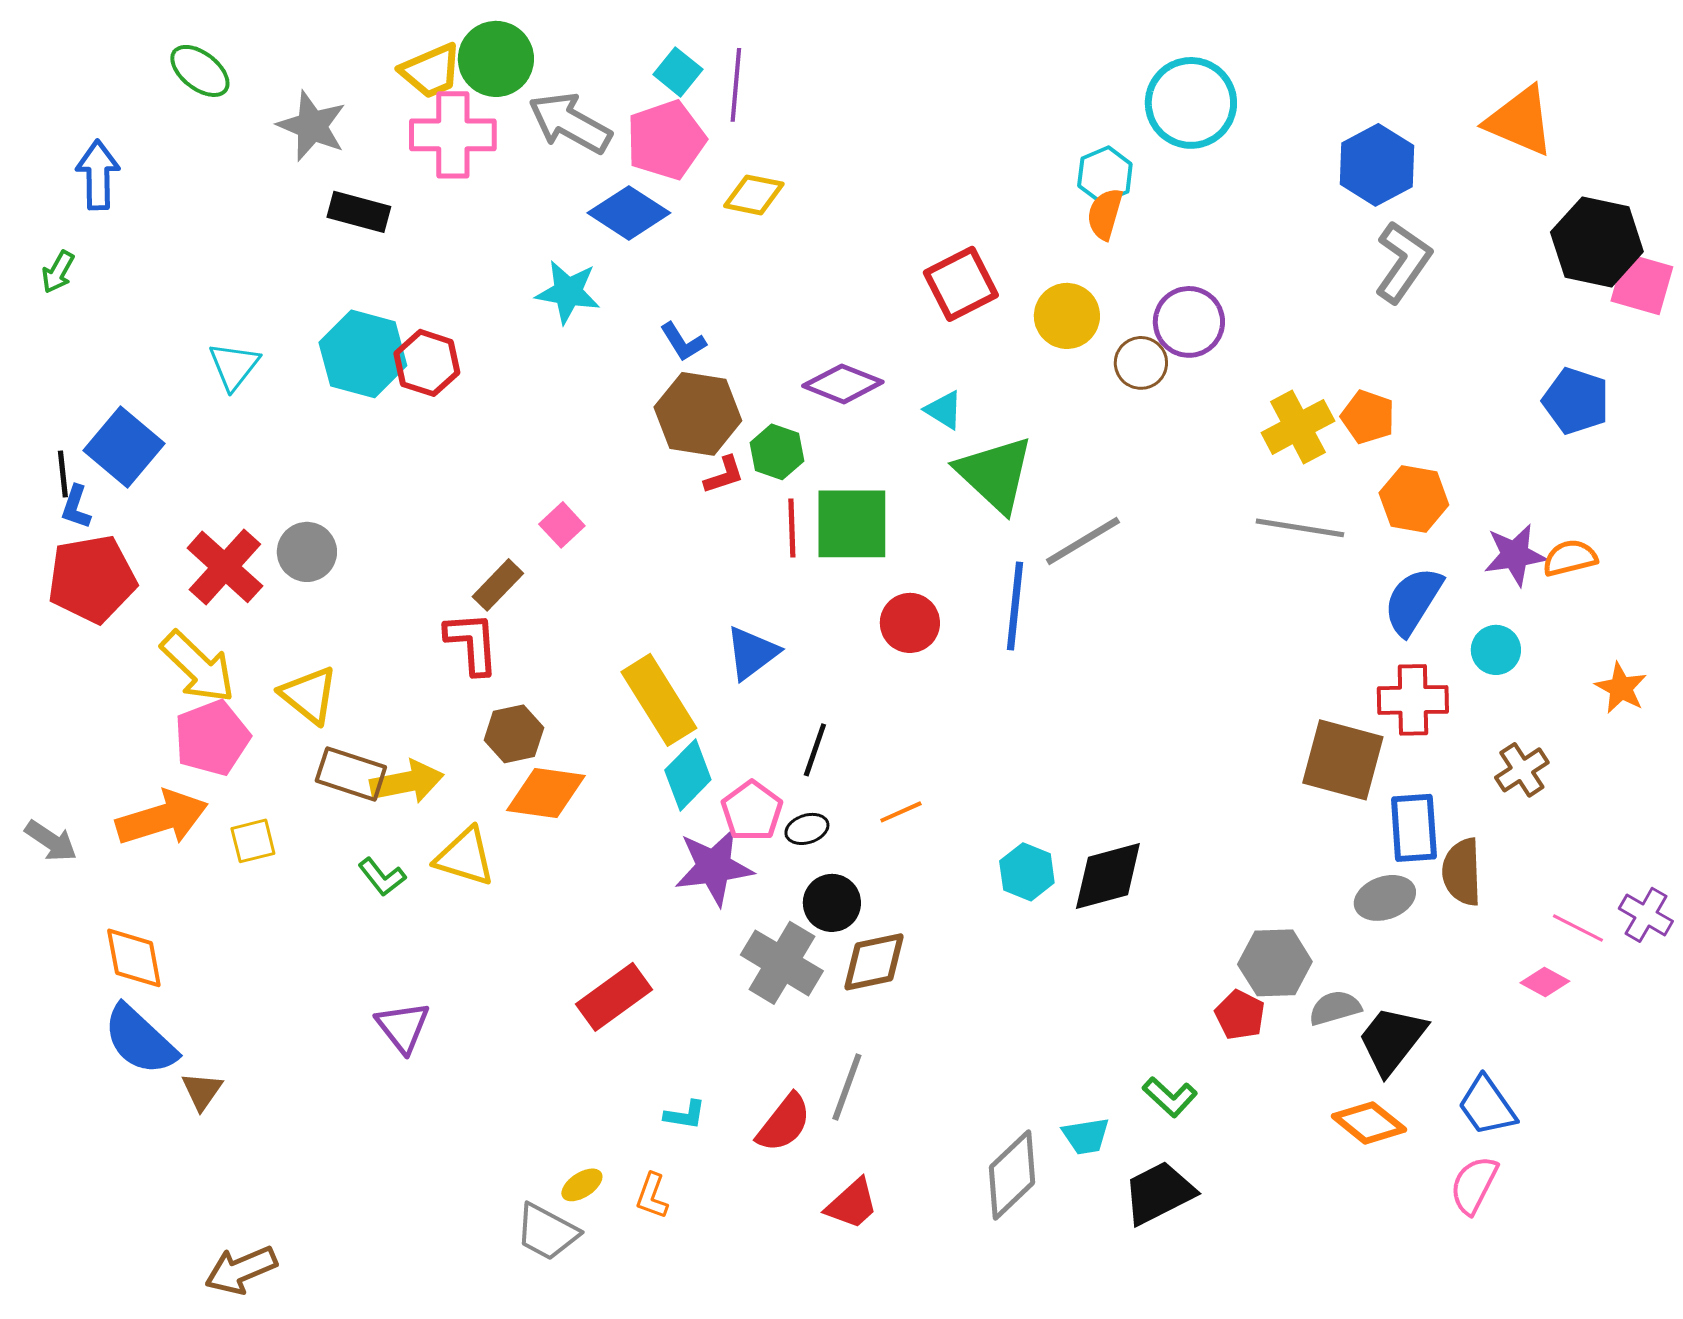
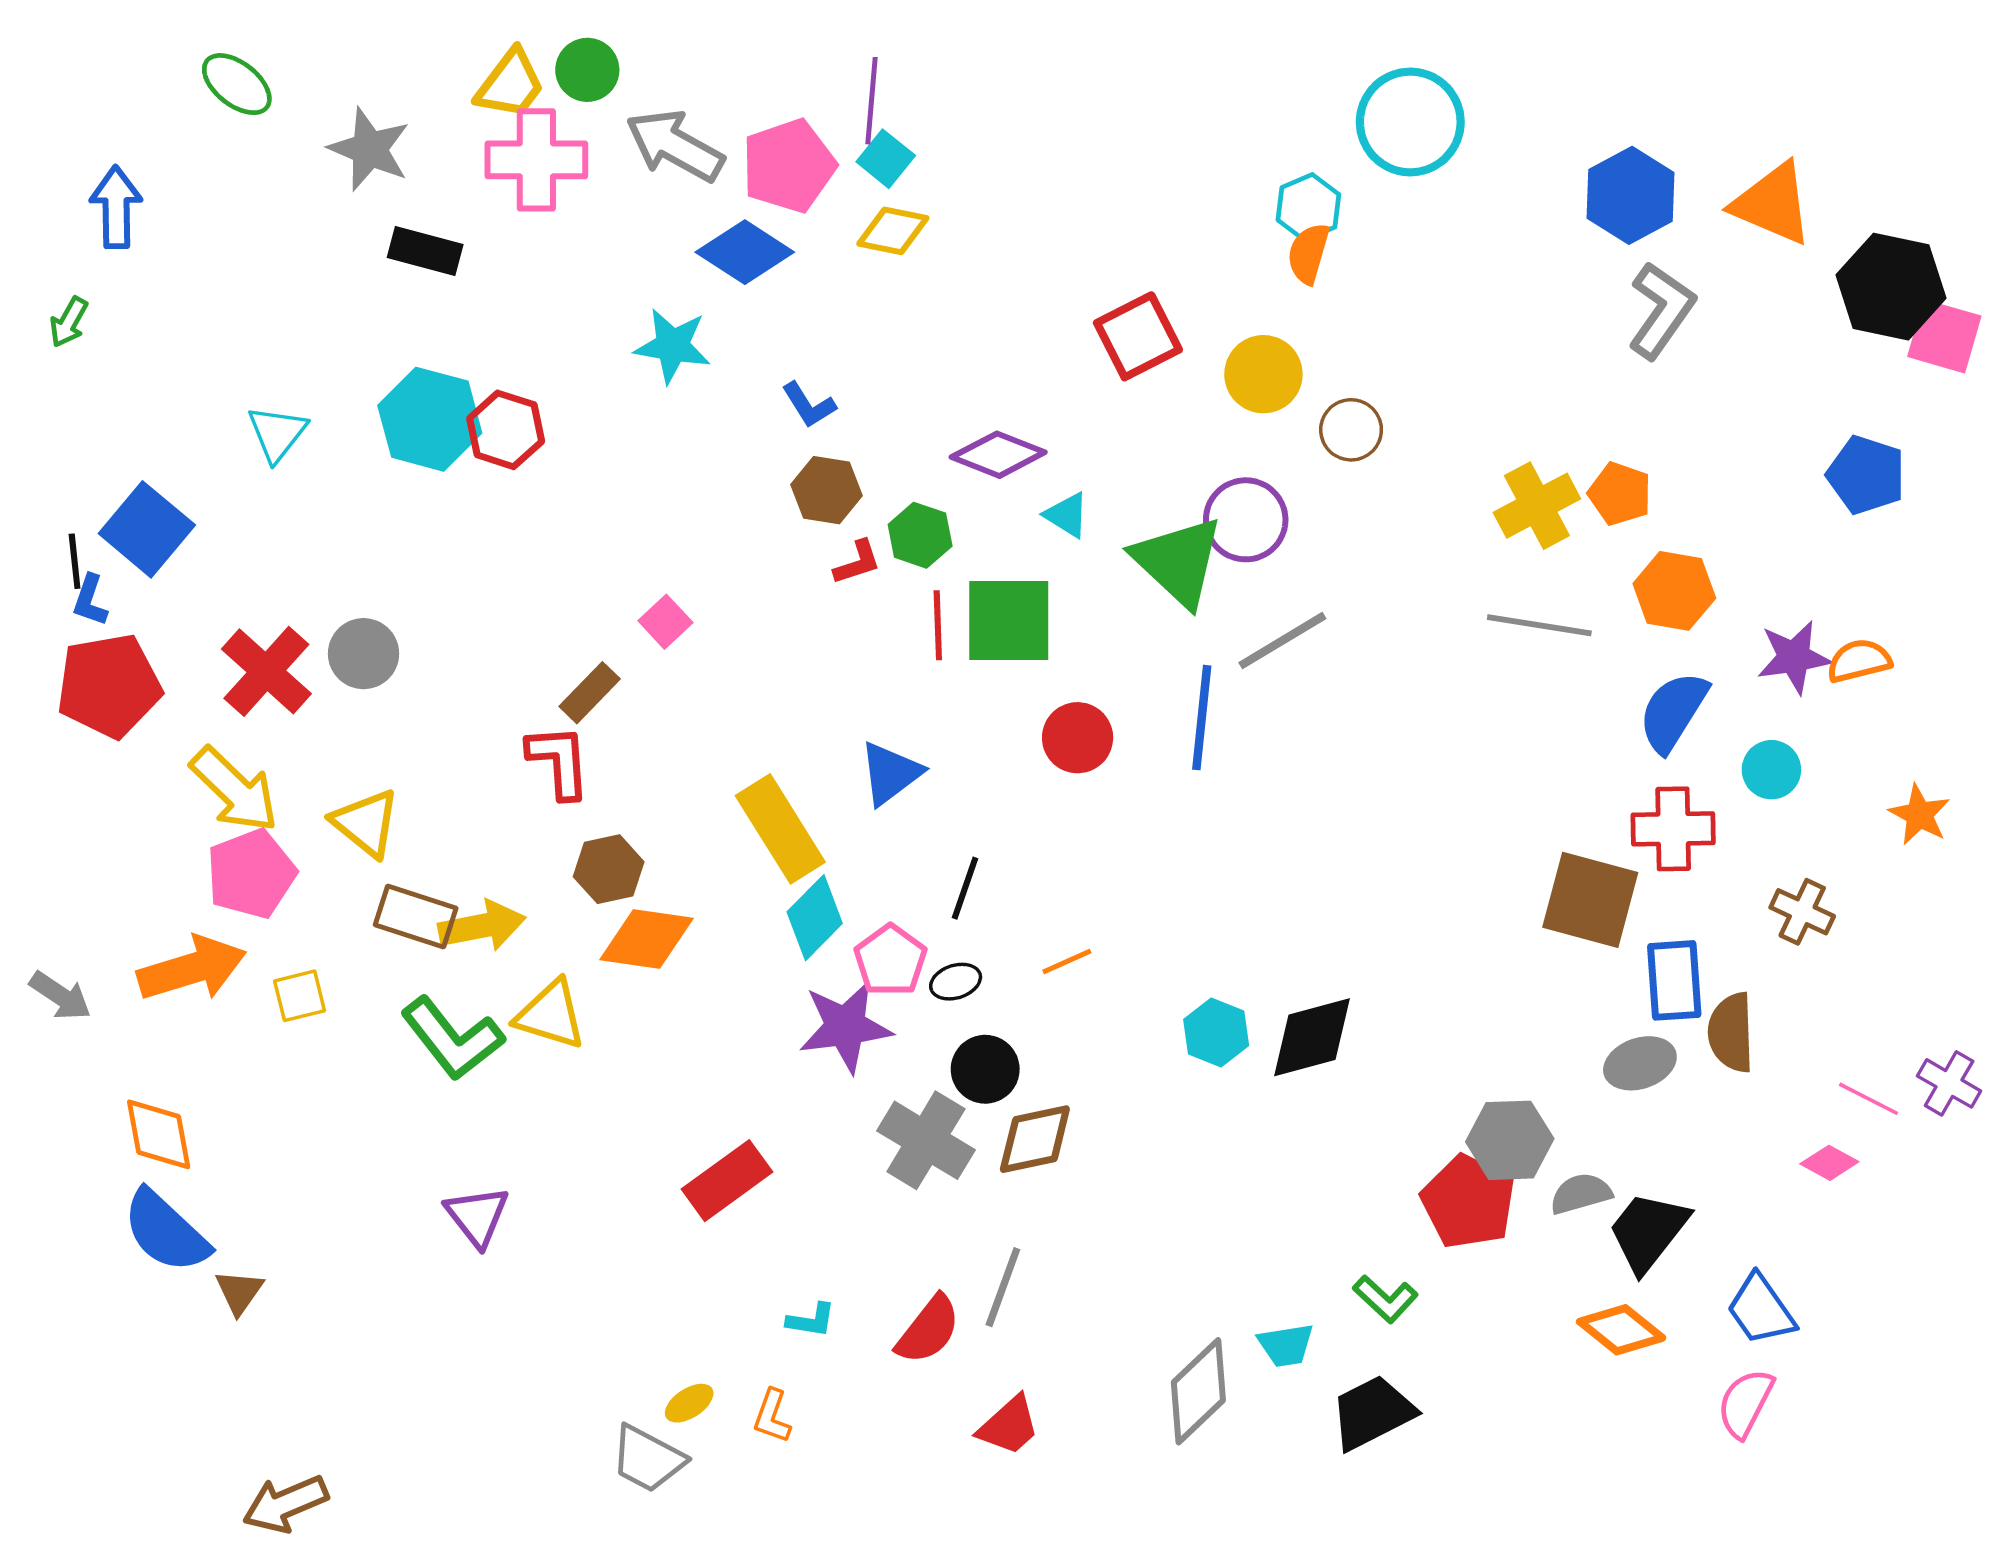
green circle: (496, 59) -> (587, 70), size x0.7
yellow trapezoid: (431, 71) -> (510, 84), turned -30
cyan square: (678, 72) -> (886, 159), moved
orange triangle: (1520, 121) -> (1773, 204), moved
purple circle: (1189, 322) -> (1246, 520), moved
cyan triangle: (944, 410) -> (1067, 515), moved
brown hexagon: (698, 414) -> (826, 490), size x0.7
brown cross: (1522, 770) -> (1802, 912), turned -32
green L-shape: (382, 877) -> (452, 1038), size x1.8
red pentagon: (1240, 1015) -> (1468, 1202), size x1.6

